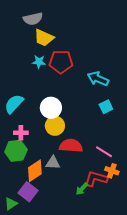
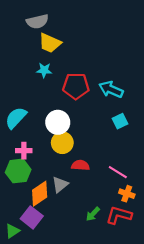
red pentagon: (61, 62) -> (76, 86), moved
red semicircle: (71, 146) -> (80, 165), size x0.7
gray triangle: (53, 163) -> (60, 185), turned -42
red L-shape: (96, 179) -> (119, 215), moved

